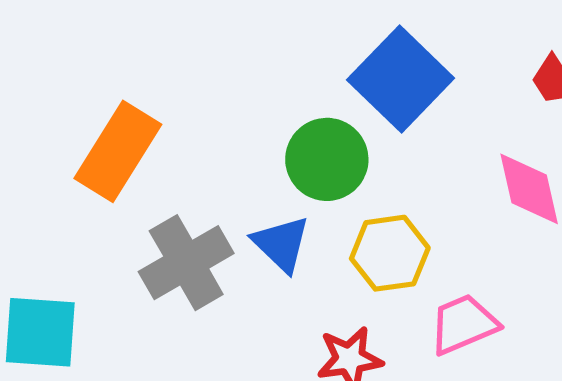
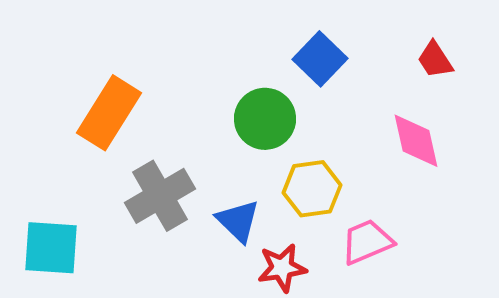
blue square: (401, 79) -> (320, 59), size x0.7
blue triangle: (281, 244) -> (238, 221), moved

